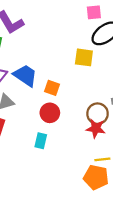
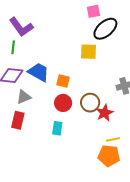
brown circle: (98, 114) -> (90, 103), moved
red star: (96, 128) -> (105, 113), turned -30

